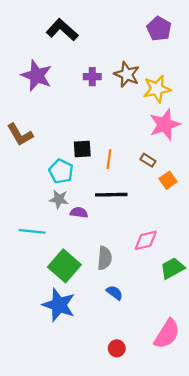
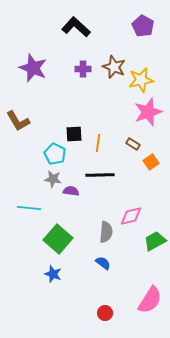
black L-shape: (62, 30) -> (76, 27), moved
gray semicircle: (105, 258) -> (106, 232), moved
blue star: (59, 305) -> (53, 274), size x0.6

